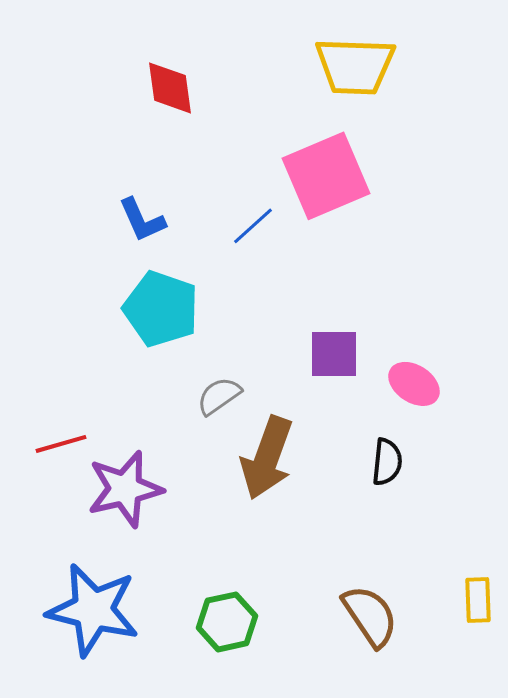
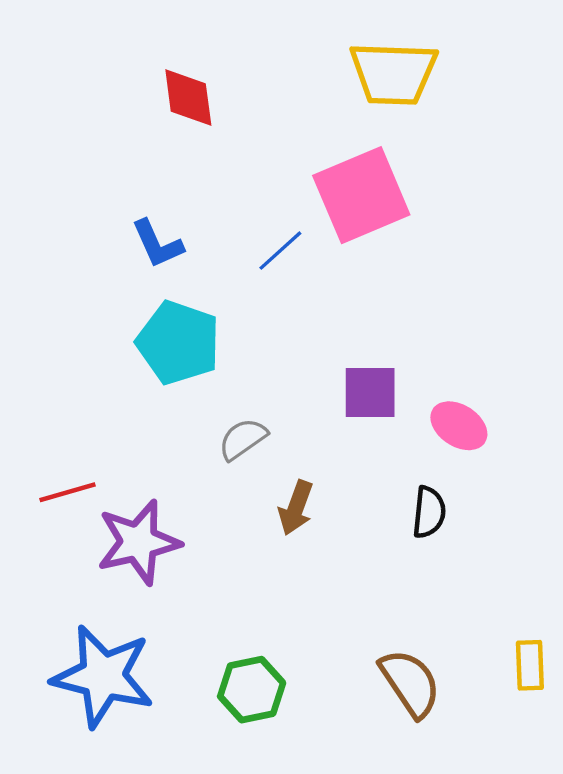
brown arrow: (267, 458) -> (296, 508), size x0.6

